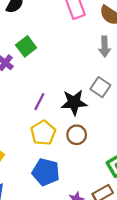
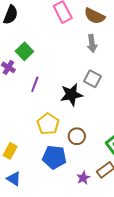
purple line: (39, 102) -> (35, 84), moved
brown circle: (77, 135) -> (77, 136), moved

